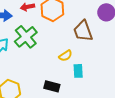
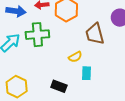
green cross: (26, 37) -> (37, 35), turned 30

